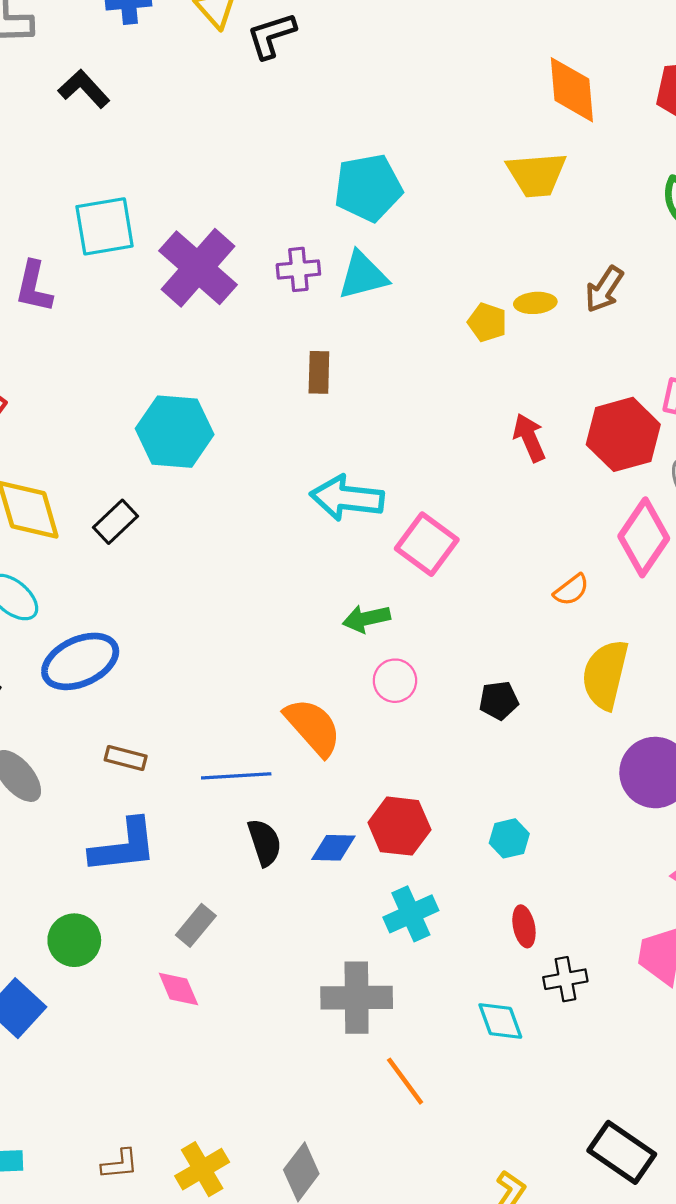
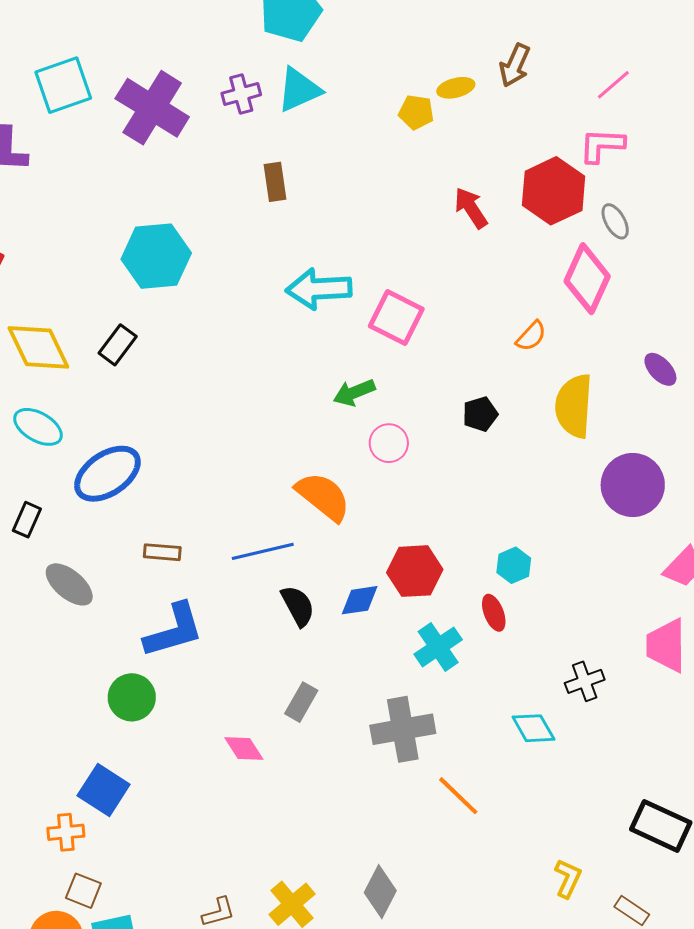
black pentagon: (499, 700) -> (480, 414), moved
gray rectangle: (196, 925) -> (301, 702), moved
red ellipse: (524, 926) -> (494, 613), moved
green circle: (74, 940) -> (132, 697), moved

